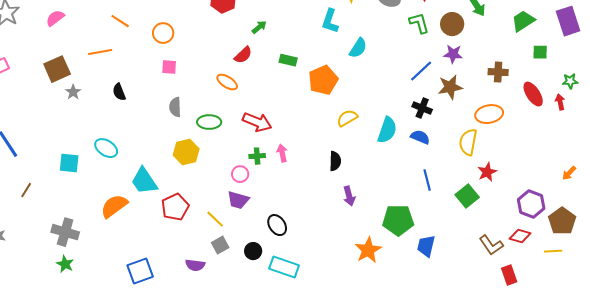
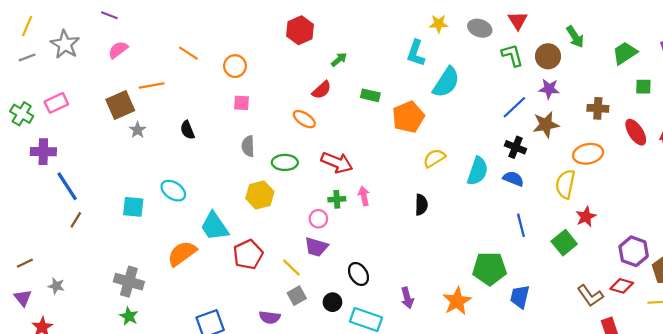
cyan semicircle: (358, 48) -> (446, 82), size x1.4
orange line: (100, 52) -> (152, 86), moved
brown line: (26, 190) -> (76, 220), moved
purple arrow: (349, 196) -> (407, 298), moved

